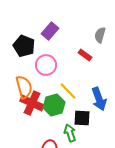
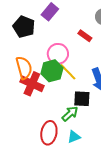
pink circle: (46, 65) -> (58, 54), moved
green hexagon: (54, 105) -> (52, 71), moved
green arrow: (70, 133) -> (70, 114), turned 66

